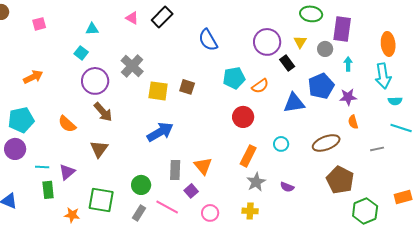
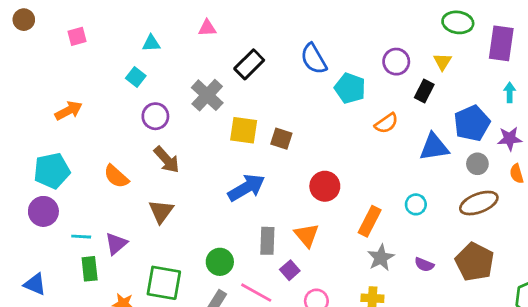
black rectangle: (162, 17) -> (249, 64), moved
pink triangle: (132, 18) -> (207, 28), turned -32
purple circle: (267, 42) -> (396, 62), size x0.7
gray circle: (325, 49) -> (477, 164), moved
black rectangle: (287, 63) -> (424, 91), turned 63
cyan pentagon: (234, 78) -> (350, 88), moved, turned 30
purple circle: (95, 81) -> (155, 116), size x0.7
brown square: (187, 87) -> (281, 139), moved
red circle: (243, 117) -> (325, 186), moved
brown pentagon: (340, 180) -> (475, 262), moved

